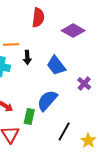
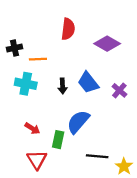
black arrow: (27, 58) -> (63, 86), moved
purple cross: (84, 84) -> (119, 90), moved
black line: (64, 132) -> (97, 156), turned 66

